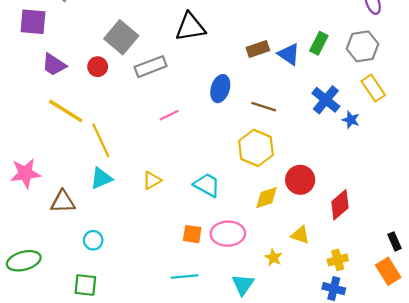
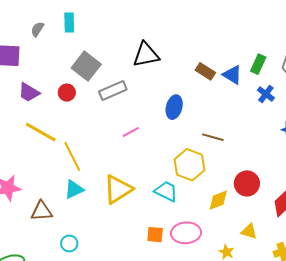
brown rectangle: (258, 49) -> (205, 71), turned 54
blue cross: (326, 100) -> (266, 94), moved, size x0.7
brown line: (264, 107) -> (213, 137), moved
yellow hexagon: (256, 148) -> (189, 165), moved
yellow triangle: (152, 180) -> (118, 189), size x1.8

